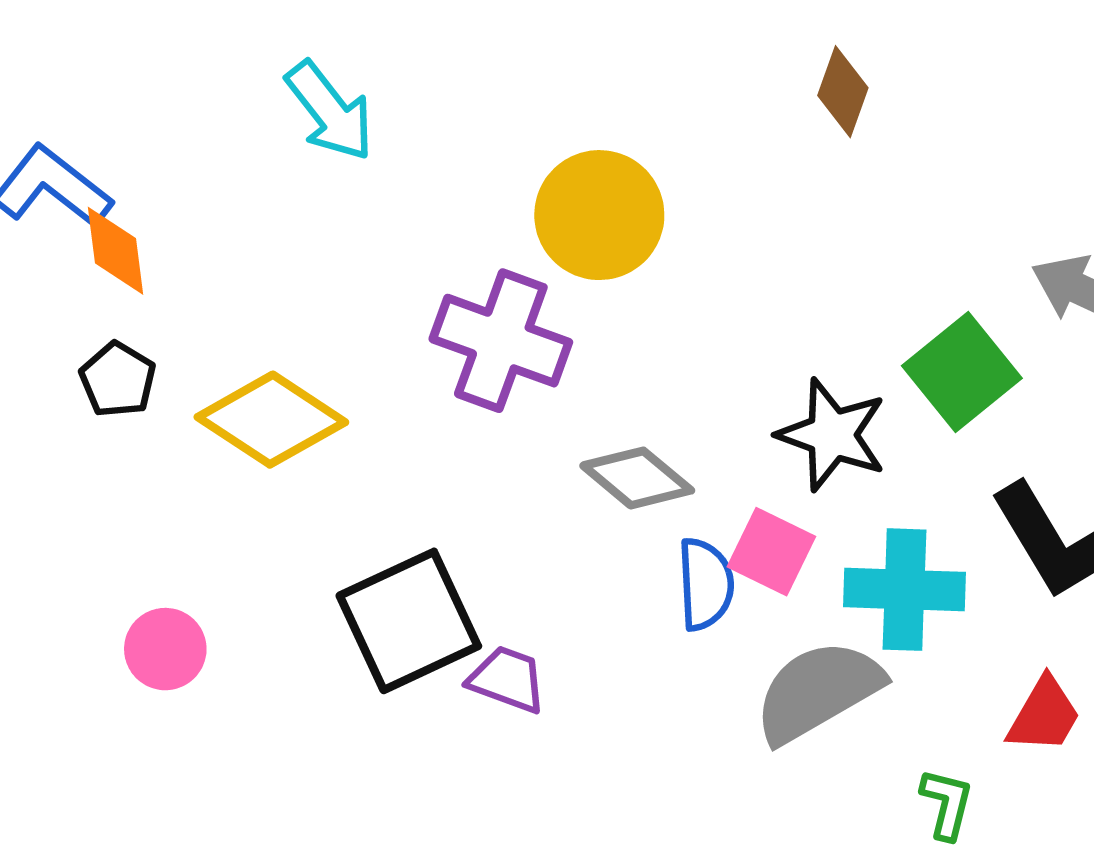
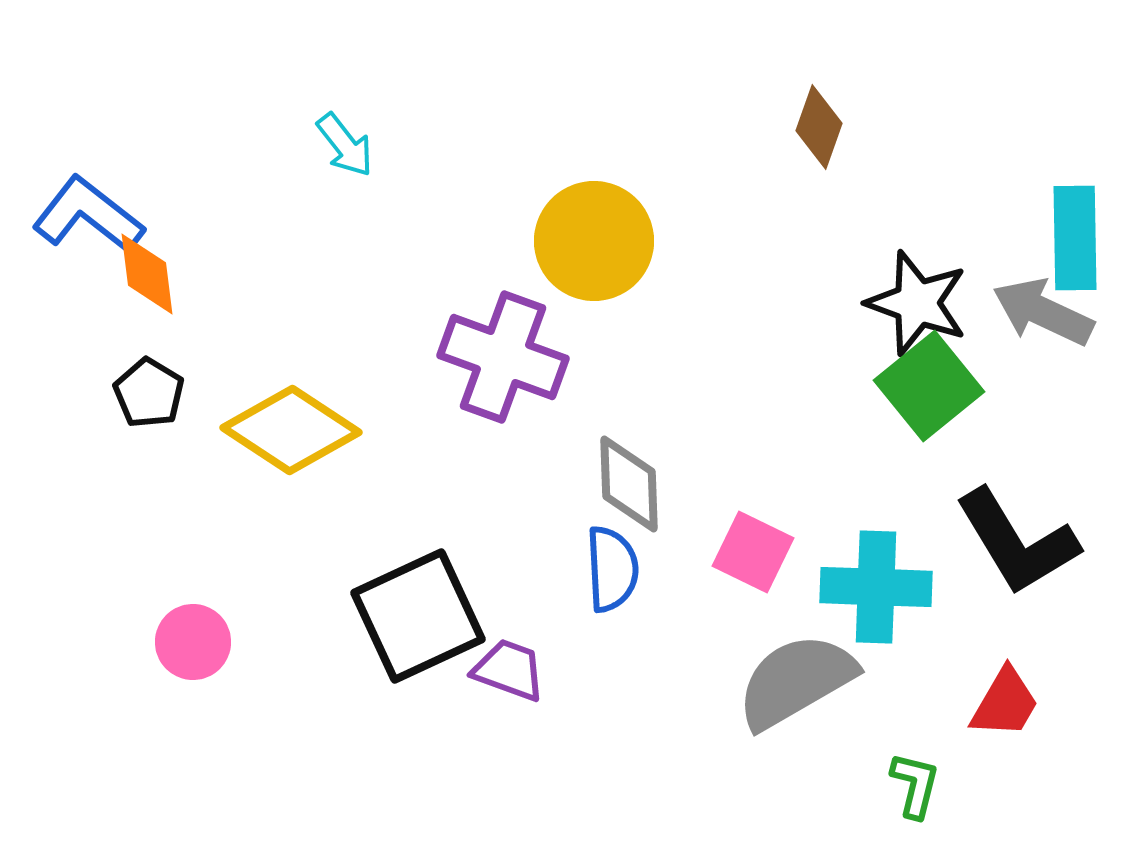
cyan arrow: (330, 111) -> (345, 145), size x0.7
black star: (832, 435) -> (917, 303), moved
gray diamond: (637, 478) -> (629, 484), turned 48
blue semicircle: (705, 584) -> (612, 569), moved

